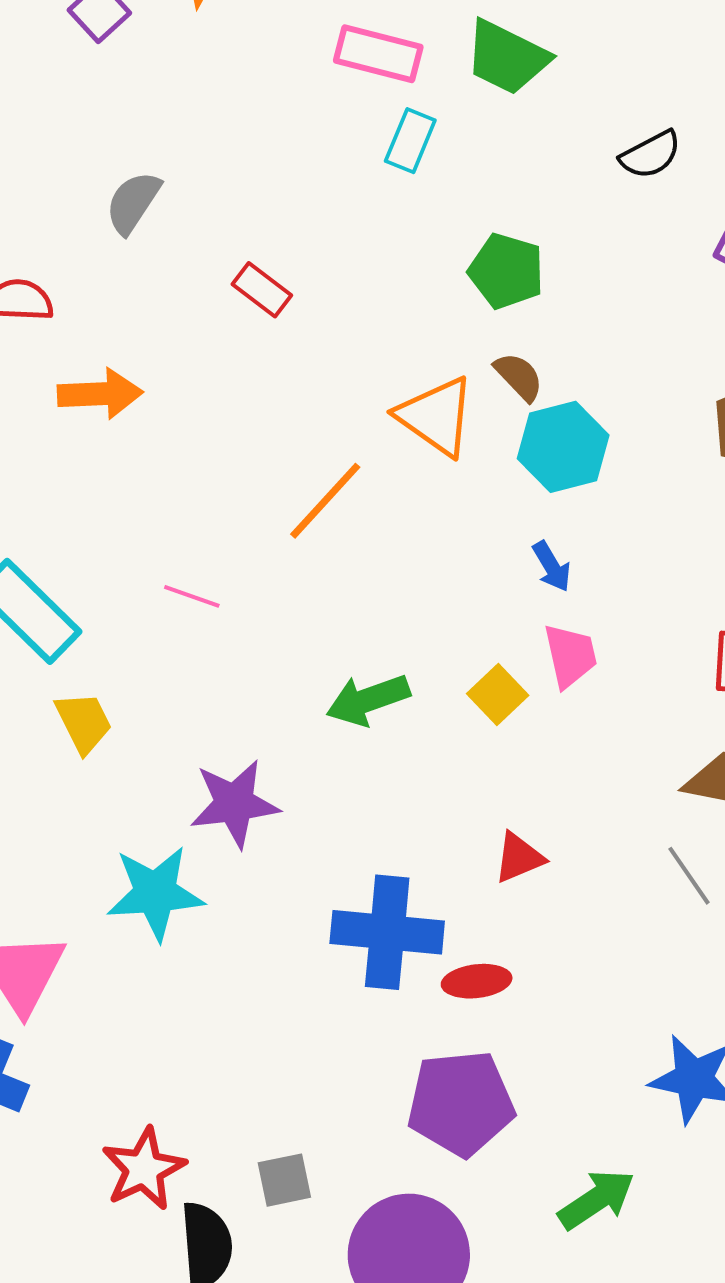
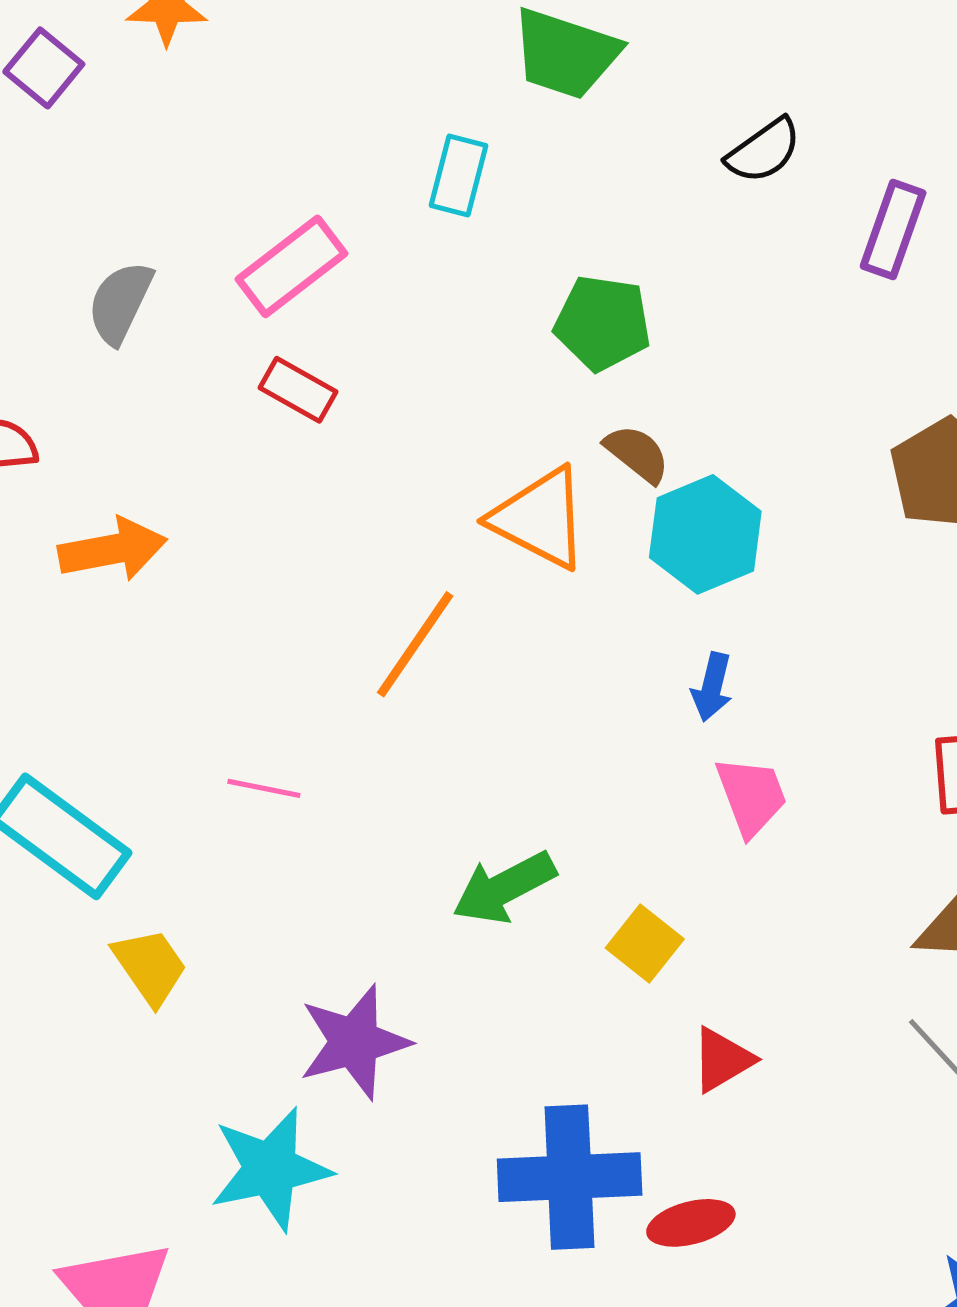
pink rectangle: (378, 54) -> (292, 266), moved, turned -44
blue arrow: (552, 566) -> (712, 687), turned 52
yellow square: (498, 695) -> (645, 943), moved

